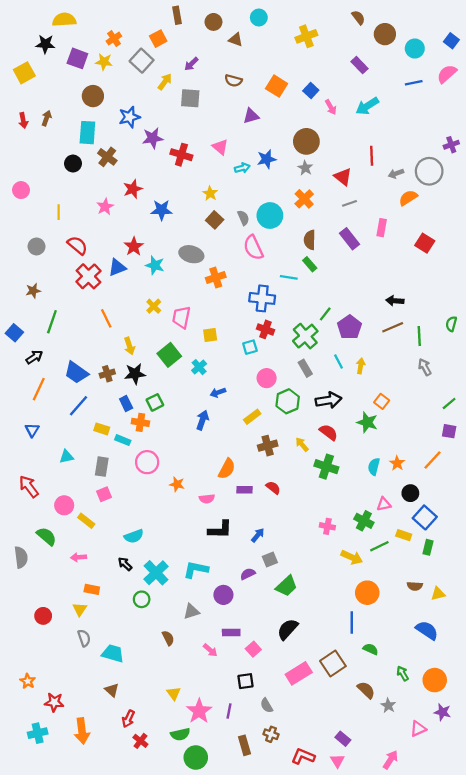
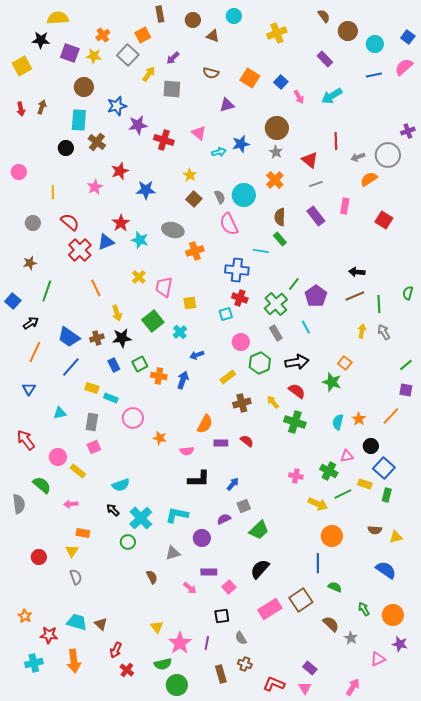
yellow arrow: (361, 366) -> (362, 331), moved
orange cross: (140, 422) -> (159, 376), moved
cyan trapezoid: (113, 654) -> (77, 622), moved

